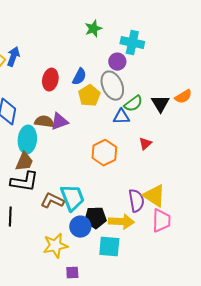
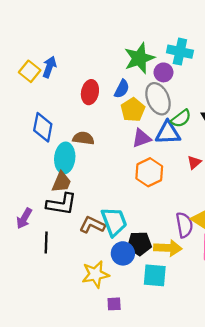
green star: (93, 29) -> (139, 58), moved, size x1.6
blue triangle: (121, 117) -> (168, 133), size x1.4
purple triangle: (59, 122) -> (142, 138), moved

